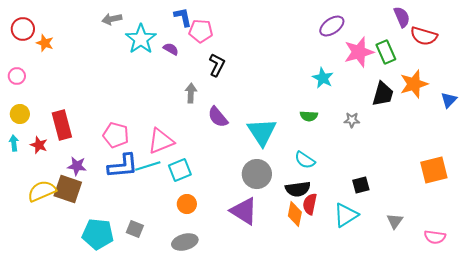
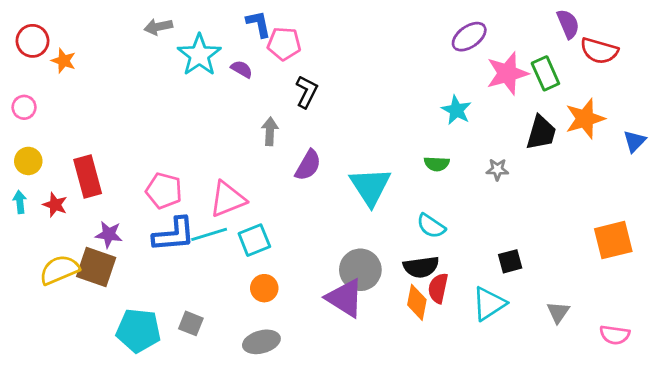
purple semicircle: (218, 117) -> (308, 165), turned -110
gray circle: (257, 174) -> (360, 270), moved

